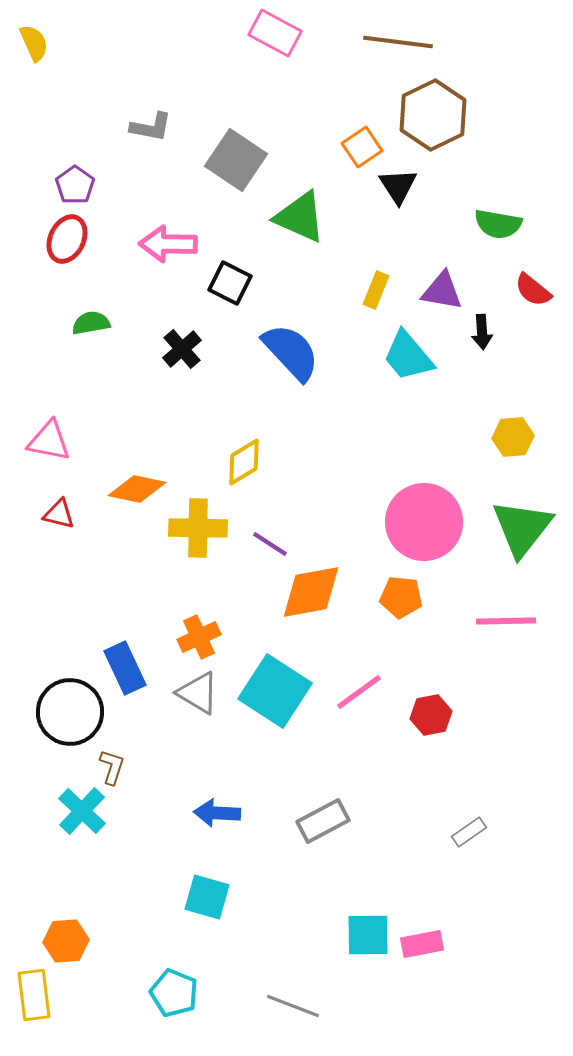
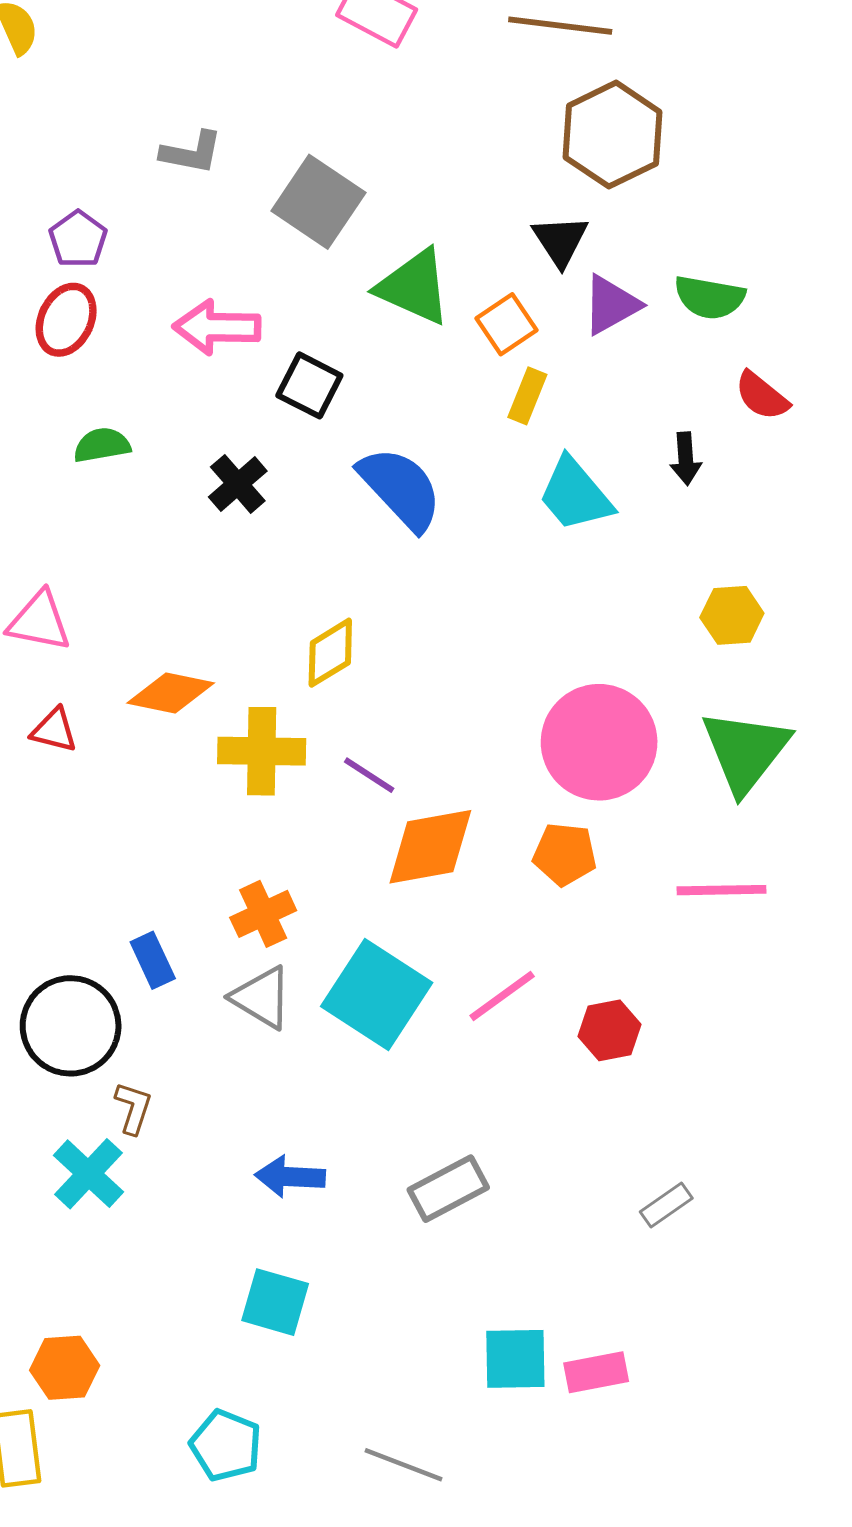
orange square: (362, 147) -> (506, 324), moved
purple triangle: (442, 291) -> (611, 305), moved, turned -39
blue rectangle: (125, 668) -> (153, 960), size x0.7

